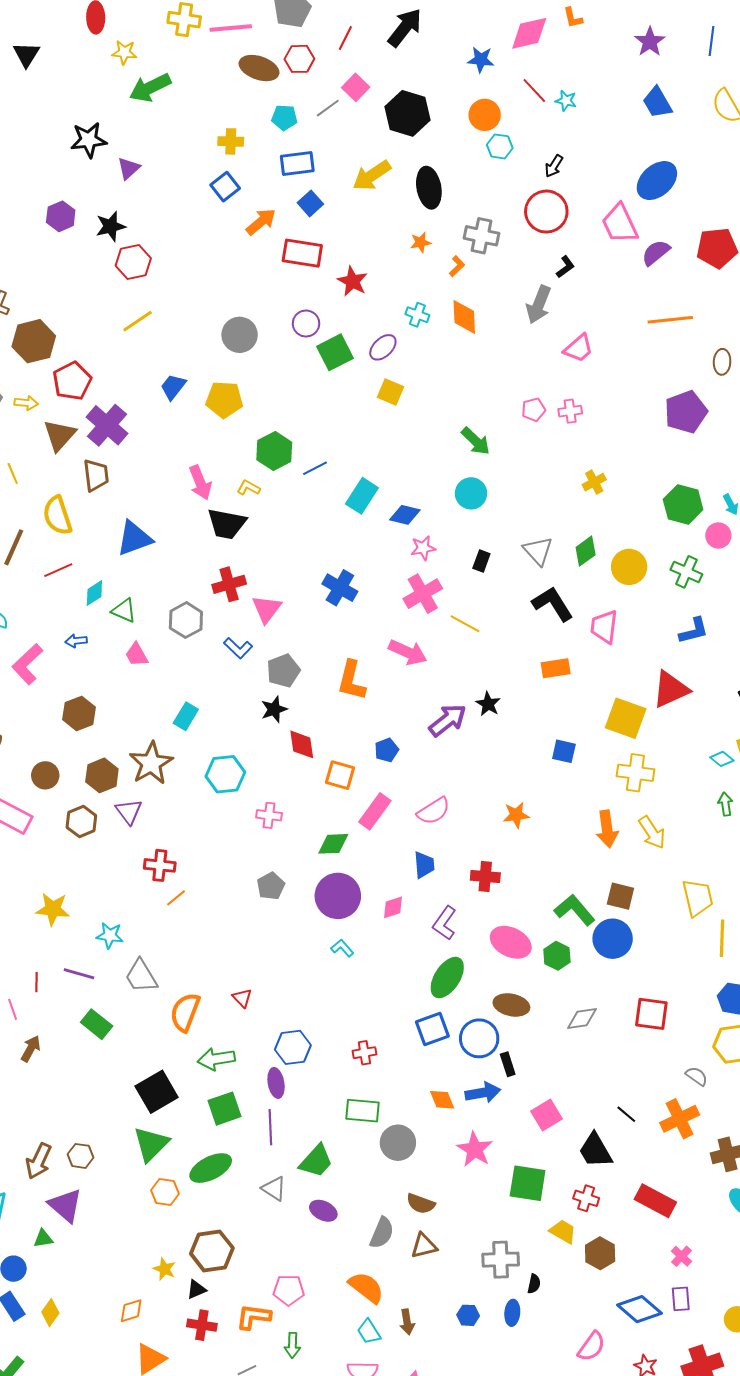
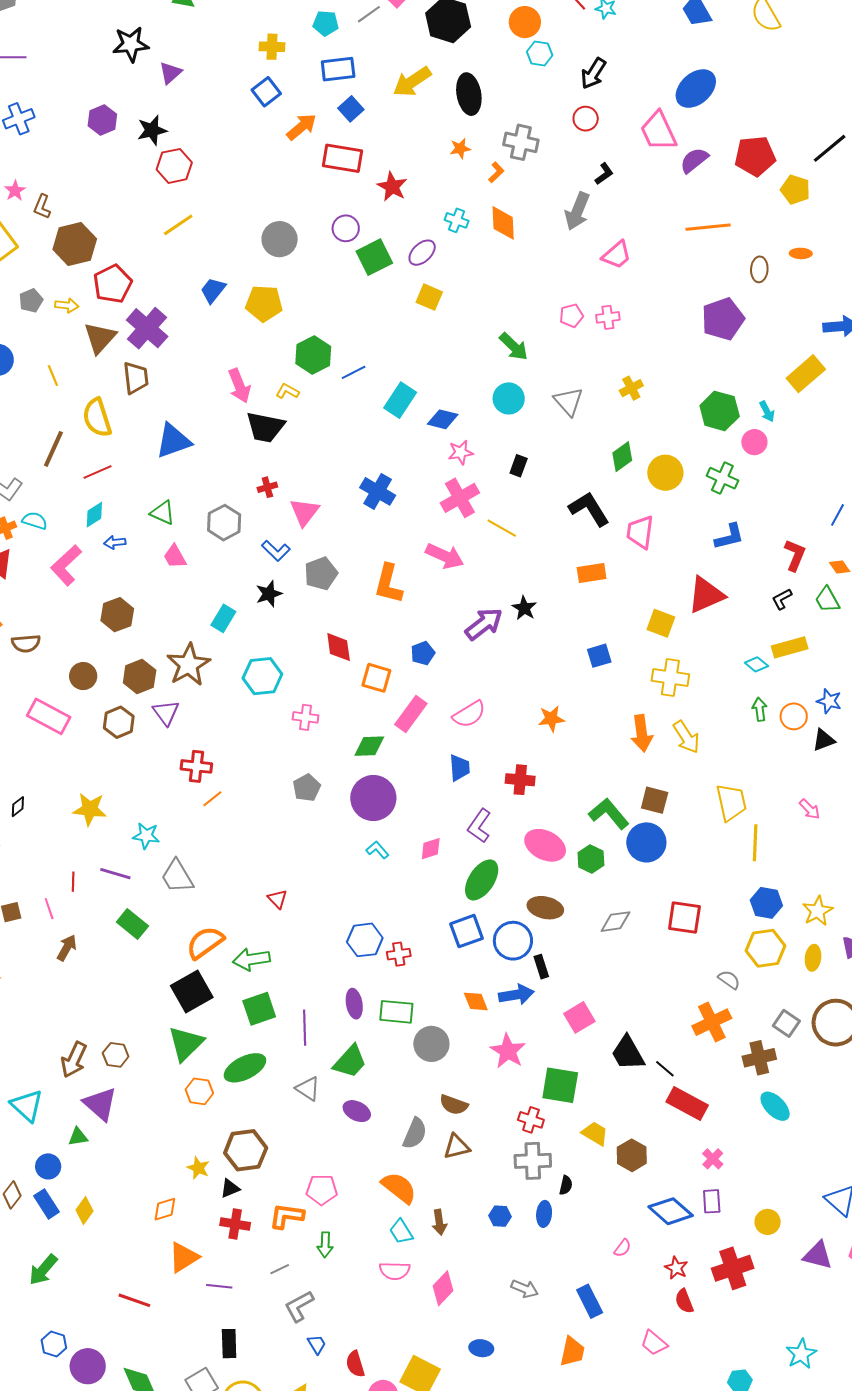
black arrow: (554, 166) -> (593, 73), size x1.4
red circle: (546, 212) -> (586, 119), size x0.6
gray triangle: (538, 551) -> (568, 402), moved
red cross: (229, 584) -> (267, 487), size x0.6
cyan diamond: (94, 593) -> (94, 515), moved
black star: (274, 709) -> (269, 594), moved
yellow square: (626, 718) -> (661, 623), size x0.7
blue square: (564, 751) -> (599, 656), turned -30
pink diamond: (393, 907) -> (431, 849), moved
orange semicircle: (185, 1012) -> (205, 943), moved, turned 33
blue hexagon: (293, 1047) -> (365, 940), moved
purple ellipse: (276, 1083) -> (354, 1004), moved
black line: (626, 1114) -> (665, 1069), moved
red cross: (586, 1198) -> (531, 1120), moved
pink semicircle: (591, 1347) -> (623, 1248), size x0.6

